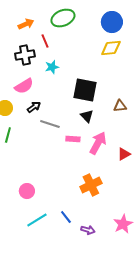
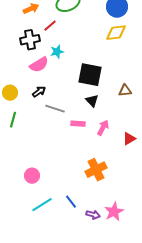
red line: (45, 41) -> (50, 26), turned 72
pink semicircle: (24, 86) -> (39, 65), moved
pink arrow: (98, 143) -> (103, 128), size x0.7
pink star: (123, 224) -> (114, 212), moved

